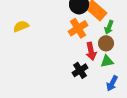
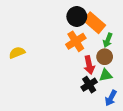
yellow semicircle: (21, 26) -> (17, 53), moved
black cross: (80, 70) -> (89, 85), moved

